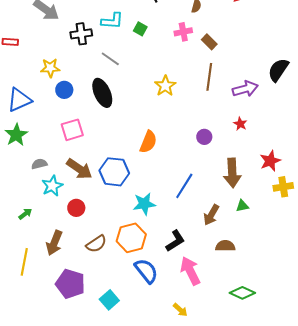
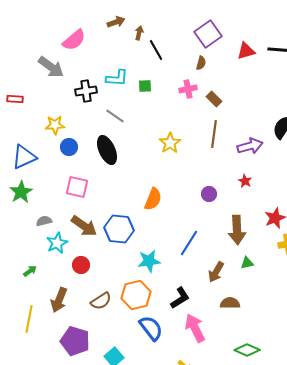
green square: (140, 29) -> (145, 86), turned -32
pink square: (72, 130) -> (77, 187), turned 30

